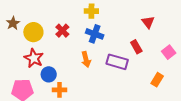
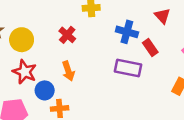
red cross: (62, 31) -> (67, 35), moved
blue cross: (95, 34) -> (127, 32), moved
orange arrow: (86, 59) -> (68, 71), moved

